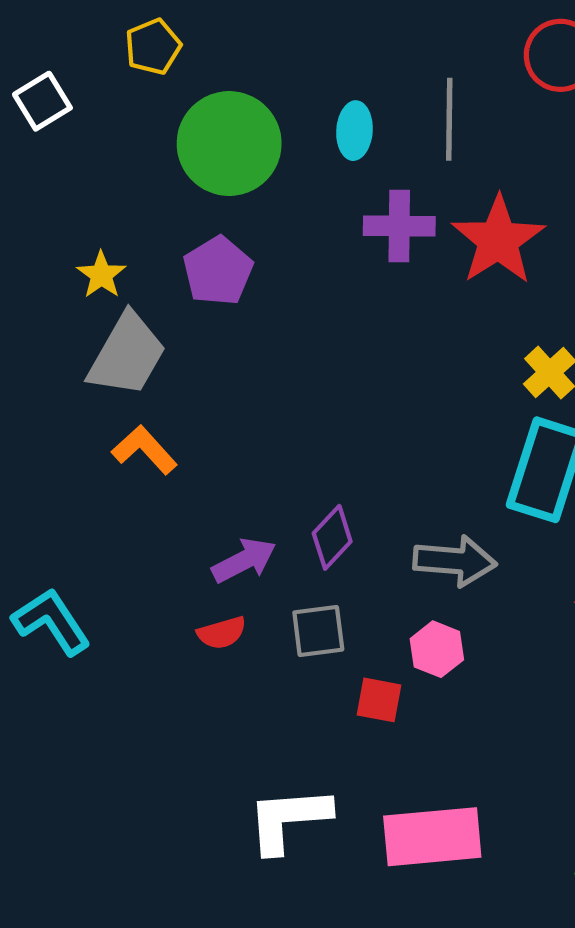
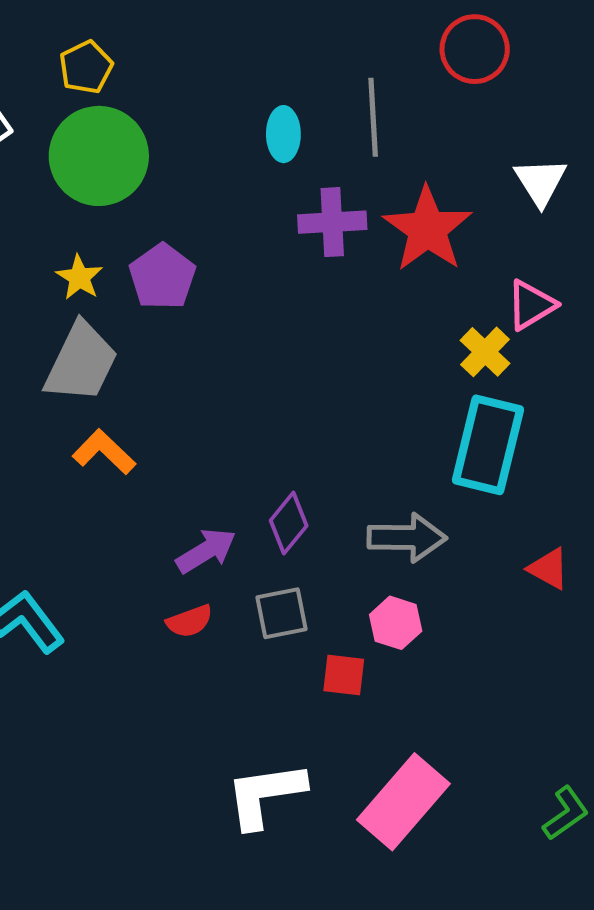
green circle: (229, 144) -> (99, 156), moved
yellow star: (101, 275) -> (79, 277), moved
pink rectangle: (432, 837) -> (403, 802), turned -40

